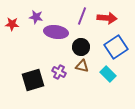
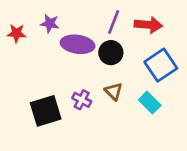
black circle: (81, 47) -> (111, 53), moved
brown triangle: (82, 66) -> (114, 91), turned 32

